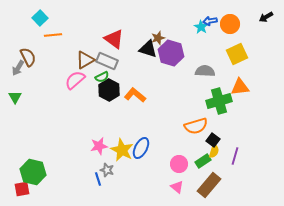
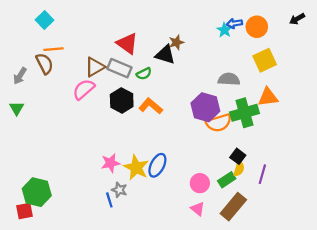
orange line: (53, 35) -> (53, 49), moved
purple hexagon: (171, 53) -> (205, 107), moved
brown semicircle: (28, 57) -> (45, 64), moved
green semicircle: (102, 77) -> (144, 74), moved
orange semicircle: (196, 126) -> (219, 123), moved

